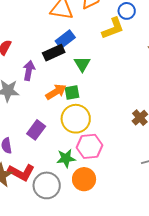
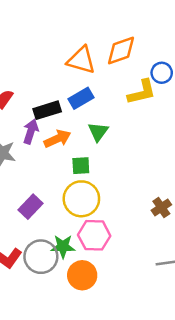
black rectangle: (54, 53) -> (47, 110), moved
orange arrow: (56, 92) -> (57, 139), moved
gray circle: (47, 185) -> (41, 257), moved

